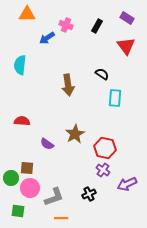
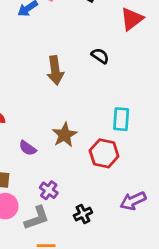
red triangle: (126, 46) -> (132, 19), turned 30
cyan rectangle: (115, 98) -> (121, 119), moved
purple cross: (103, 170) -> (49, 190), moved

